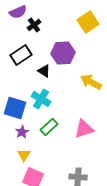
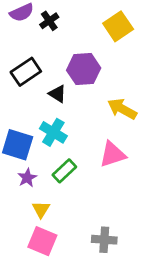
black cross: (34, 25) -> (49, 21), moved
pink triangle: (84, 129) -> (113, 154), moved
yellow triangle: (24, 155) -> (41, 209), moved

